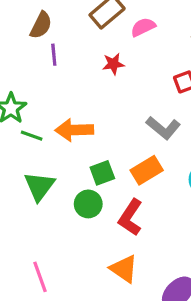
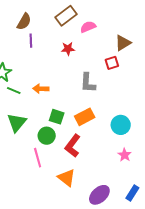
gray L-shape: (163, 128) -> (88, 83), moved, turned 50
orange arrow: (74, 130) -> (41, 89), size x0.7
green square: (102, 173) -> (57, 117), turned 35
pink line: (40, 277) -> (38, 158), moved

